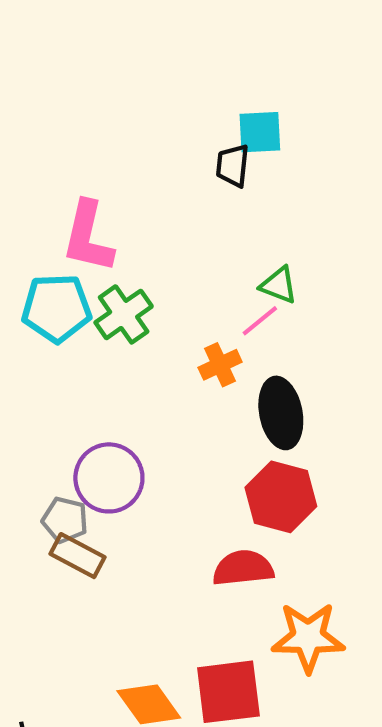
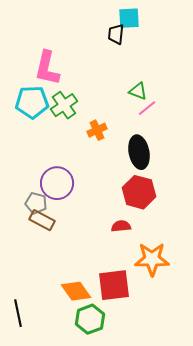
pink line: (260, 321) -> (147, 108), moved
orange cross: (220, 365) -> (97, 130), moved
red semicircle: (243, 568) -> (121, 226), size x0.7

